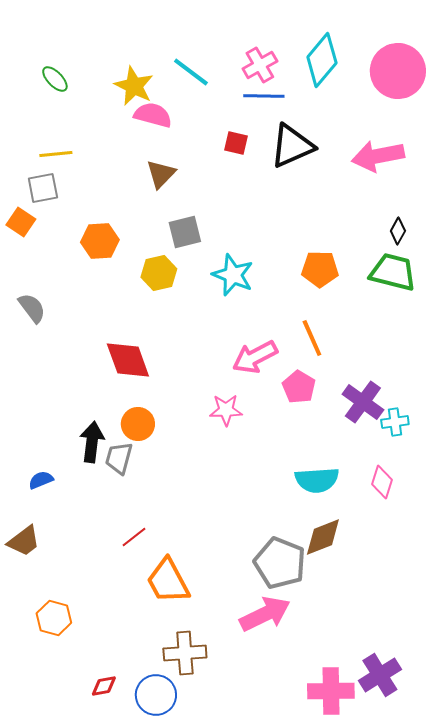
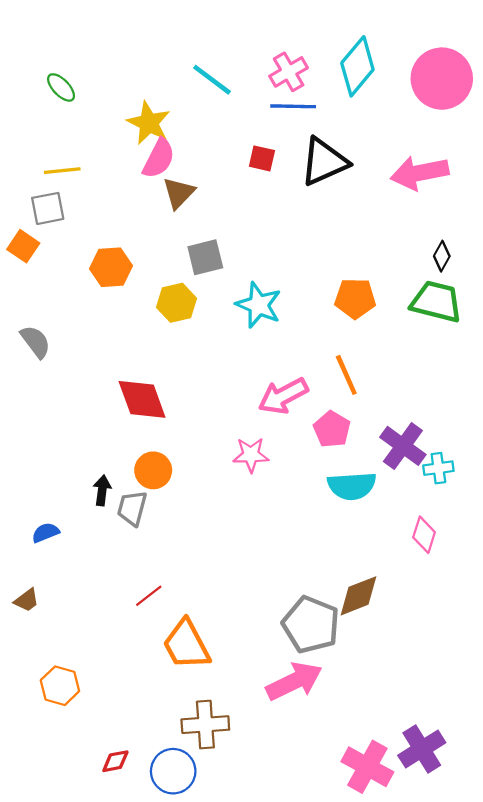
yellow star: (134, 86) -> (149, 123), moved
pink semicircle: (153, 115) -> (159, 158), moved, turned 102
black arrow: (92, 442) -> (102, 490), size x0.7
cyan semicircle: (317, 480) -> (352, 486), moved
brown trapezoid: (24, 541) -> (27, 600), size x0.7
pink cross: (331, 691) -> (367, 767), turned 30

